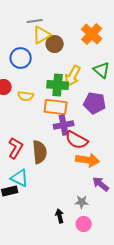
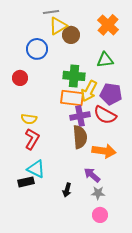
green triangle: (102, 70) -> (105, 60), moved, turned -48
yellow arrow: (73, 76) -> (89, 91), moved
yellow semicircle: (26, 96) -> (29, 119), moved
red semicircle: (77, 140) -> (105, 115), moved
brown semicircle: (40, 152) -> (80, 137), moved
purple arrow: (101, 184) -> (92, 175), moved
black arrow: (60, 216) -> (67, 190), moved, turned -152

